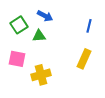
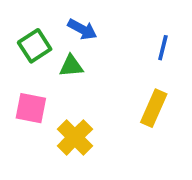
yellow cross: (41, 75) -> (75, 137), turned -30

